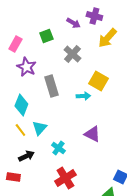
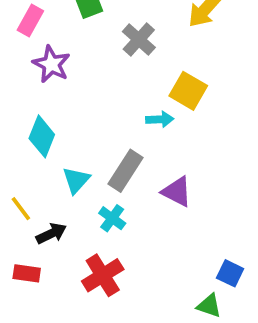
gray rectangle: (51, 86) -> (126, 171), moved, turned 50
yellow line: (20, 130) -> (21, 209), moved
red cross: (65, 178) -> (103, 275), moved

